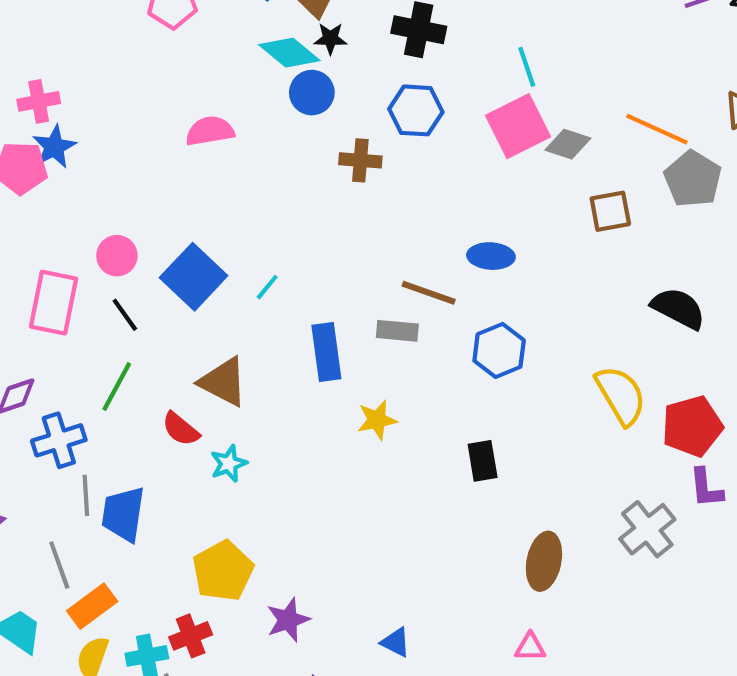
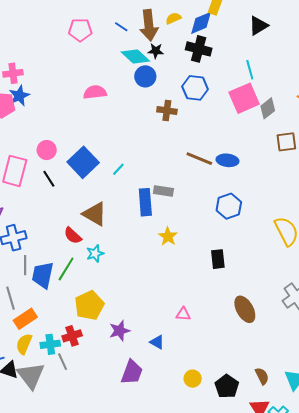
gray diamond: (568, 144) -> (268, 108), turned -60
brown line: (429, 293) -> (199, 159), moved
gray rectangle: (397, 331) -> (163, 191), moved
green line: (117, 387) -> (66, 269), moved
yellow star: (377, 420) -> (168, 236), turned -30
brown ellipse: (544, 561) -> (245, 309), turned -44
blue triangle: (396, 642) -> (157, 342), moved
pink triangle: (530, 647) -> (183, 314), moved

